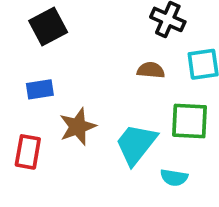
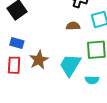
blue rectangle: (40, 89) -> (17, 43), turned 32
red rectangle: (28, 152) -> (14, 65), moved

